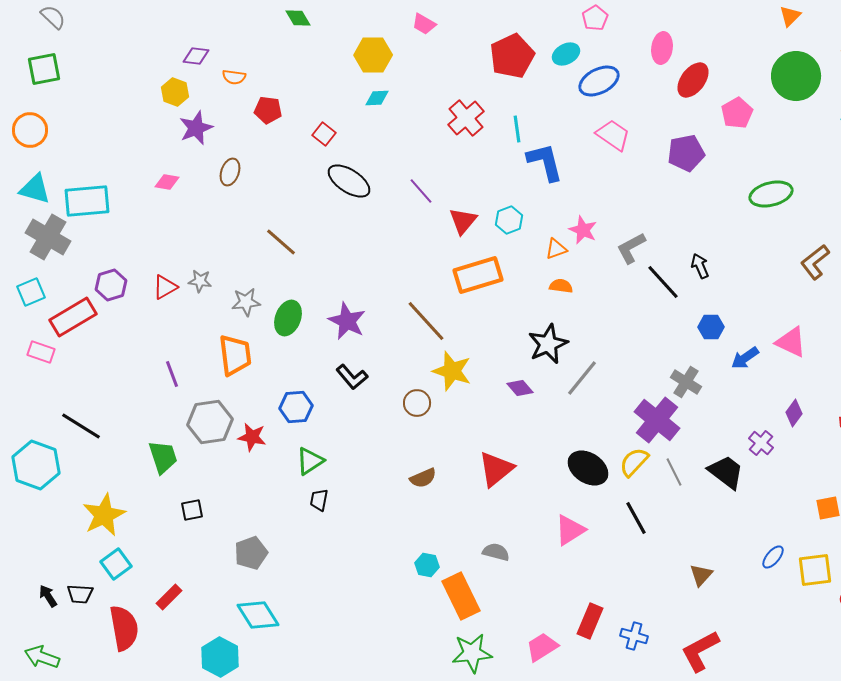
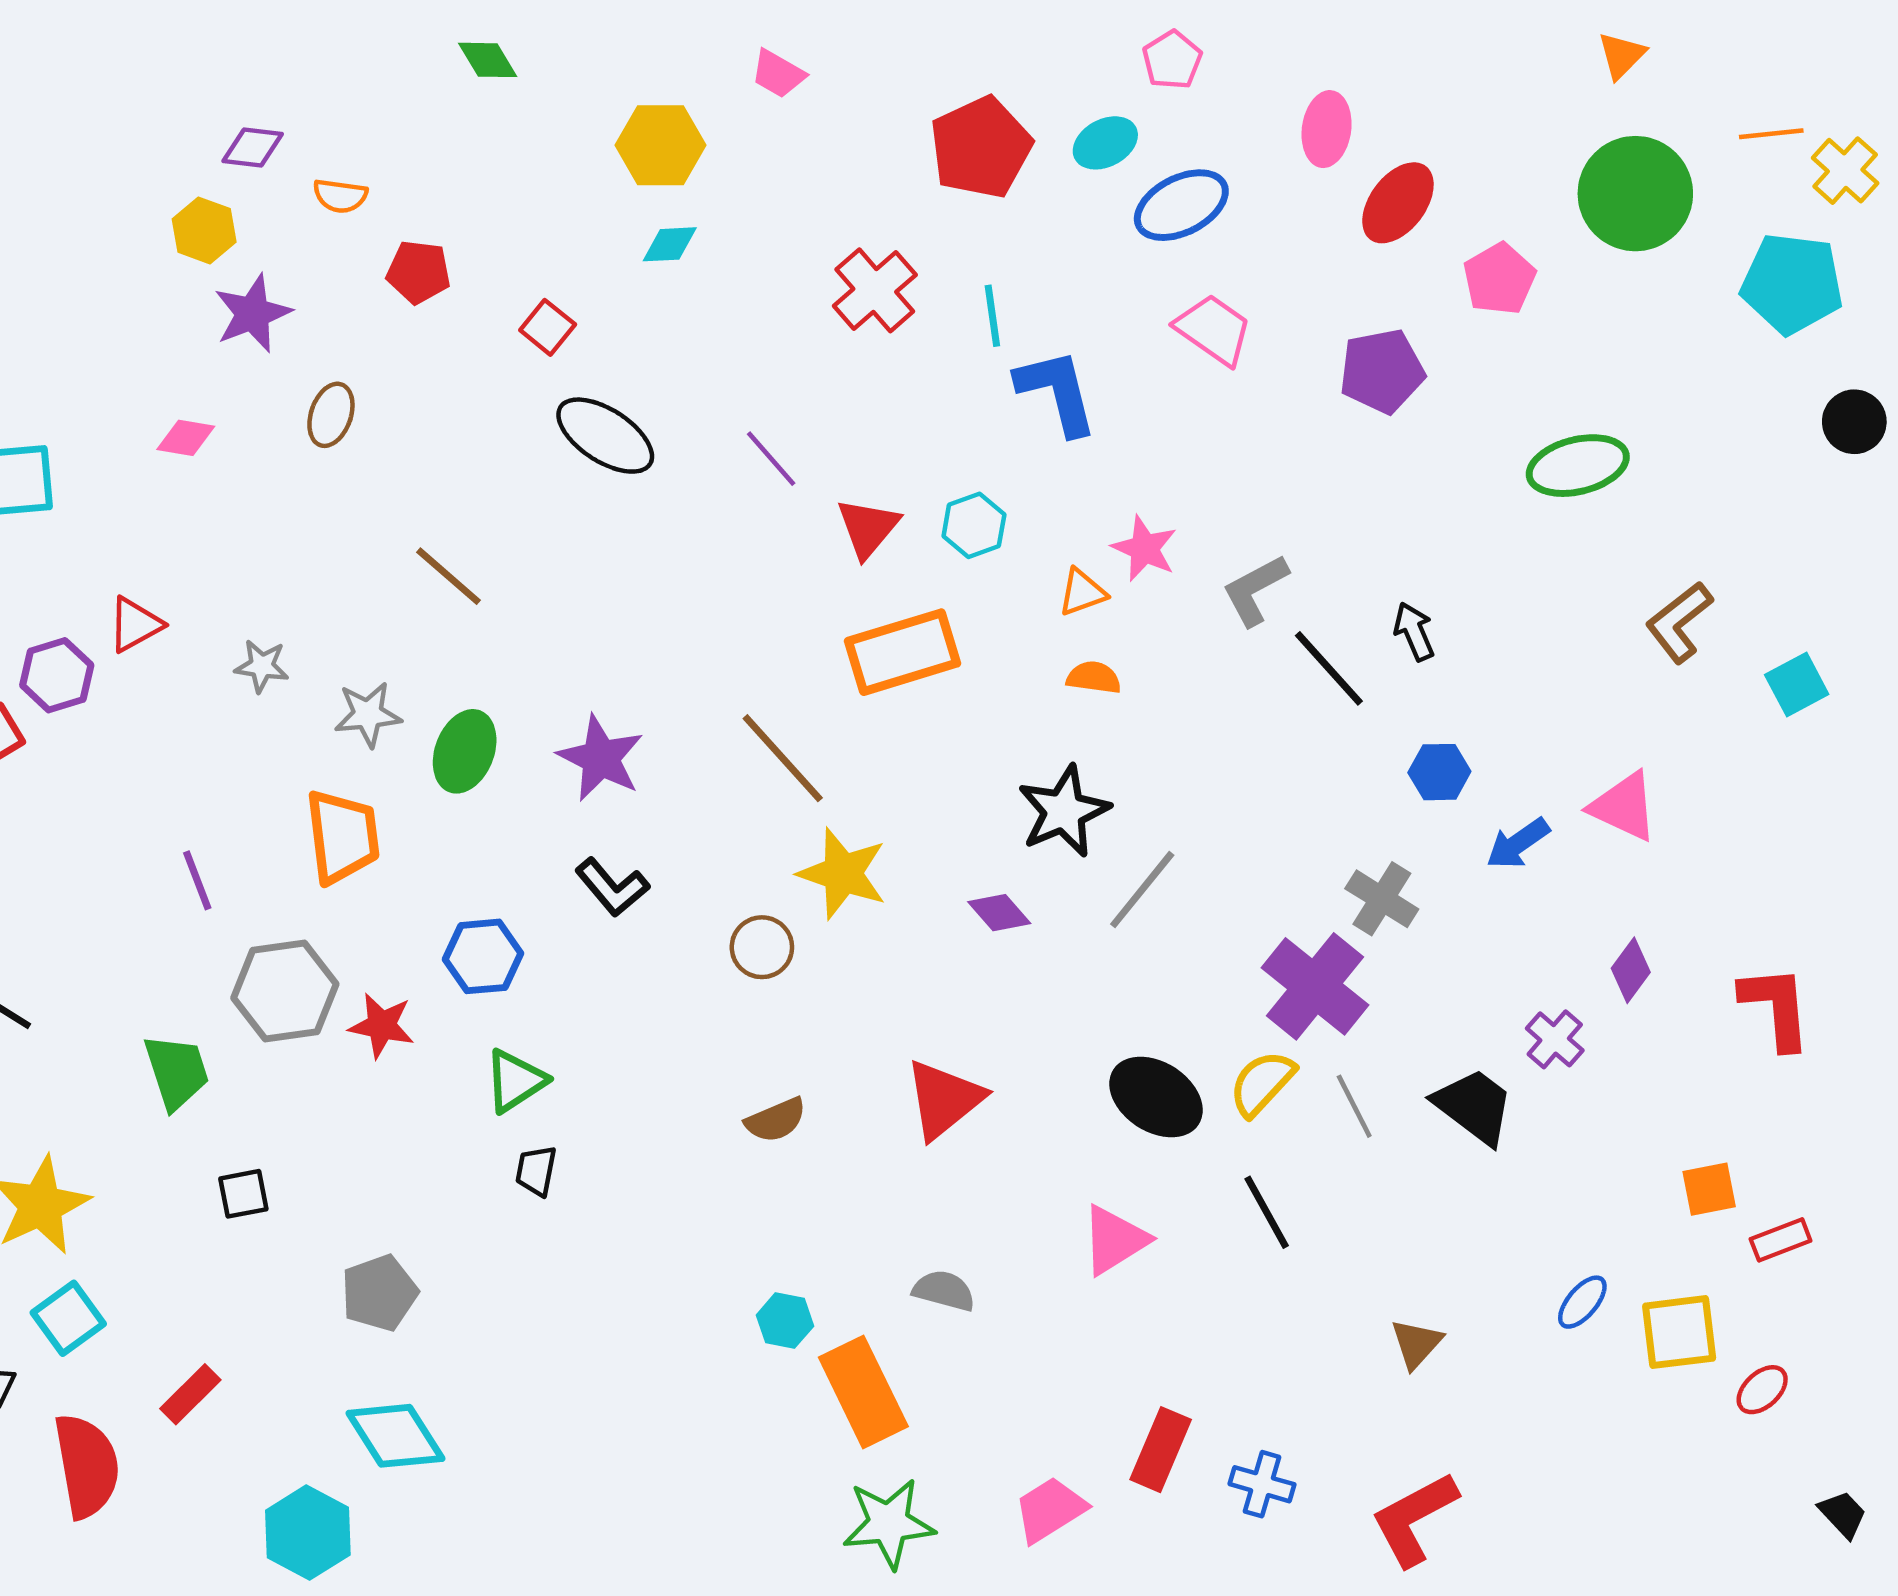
red triangle: (165, 287) -> (135, 625), moved

